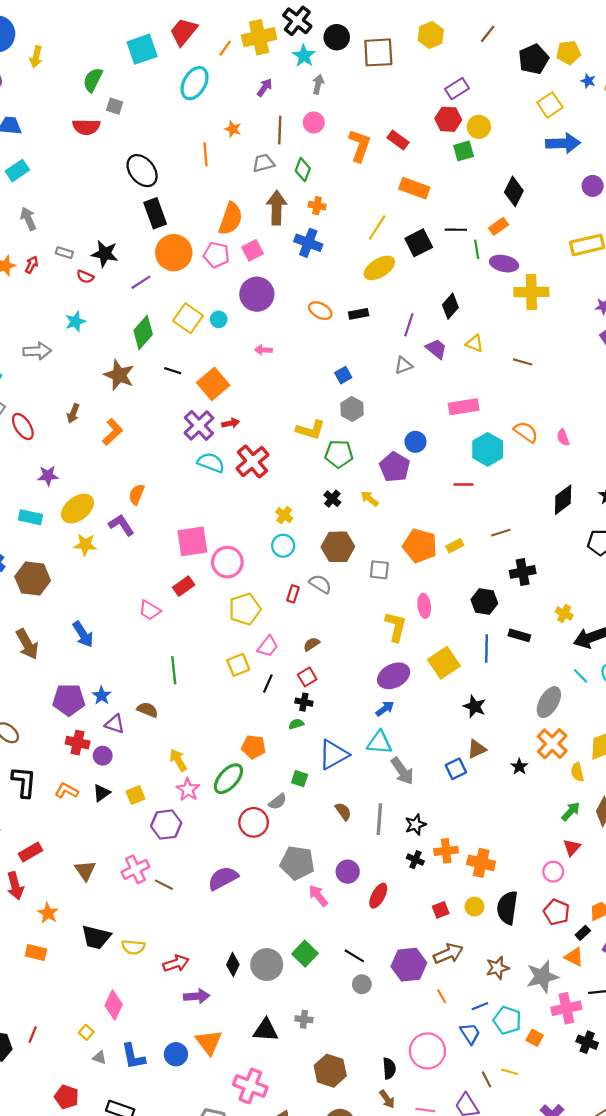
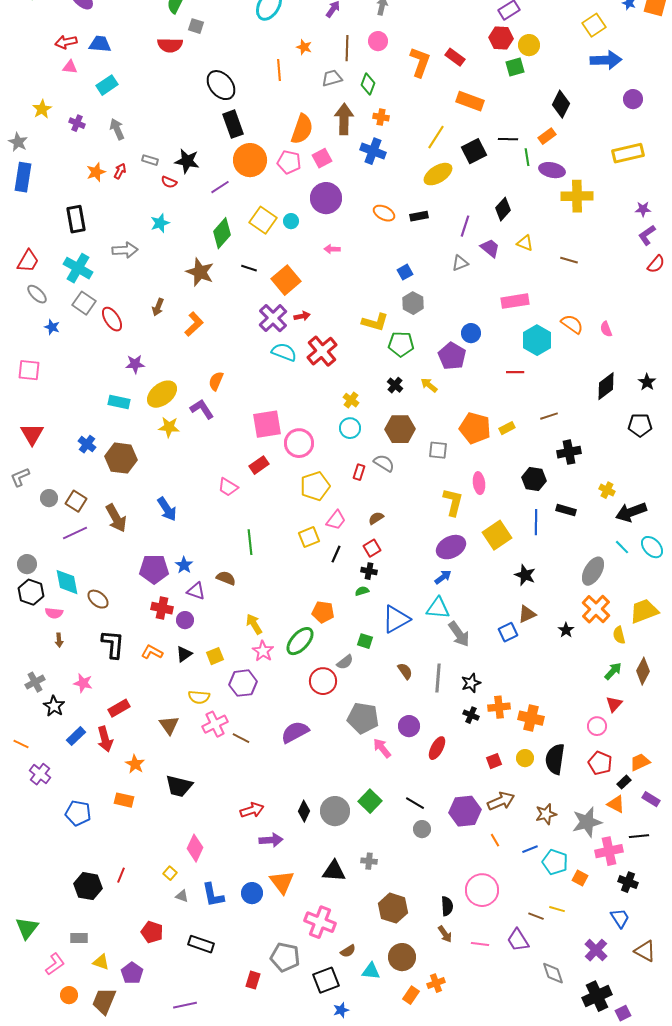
yellow semicircle: (133, 947) -> (199, 697), moved
blue trapezoid: (470, 1033) -> (620, 918), moved
brown line: (487, 1079) -> (536, 916), turned -42

